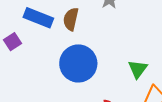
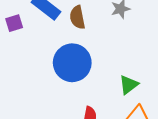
brown semicircle: (71, 19) -> (77, 17), turned -40

